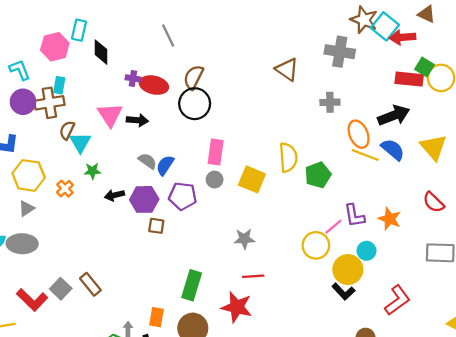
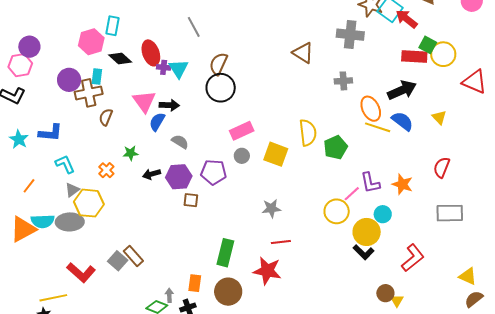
red arrow: (402, 37) -> (407, 19), turned 45
black diamond: (101, 52) -> (120, 58), moved, turned -45
cyan L-shape: (20, 70) -> (65, 164), moved
red ellipse: (154, 85) -> (151, 53), moved, turned 60
purple circle: (23, 102) -> (69, 80), moved
cyan triangle: (80, 142) -> (179, 69), moved
yellow triangle: (433, 147) -> (439, 117), size x0.6
pink rectangle: (216, 152) -> (242, 131), turned 60
blue semicircle: (165, 165) -> (157, 122), moved
yellow hexagon: (29, 175) -> (89, 203), moved
red semicircle: (434, 202) -> (442, 167), turned 70
gray square: (61, 289) -> (118, 261), moved

